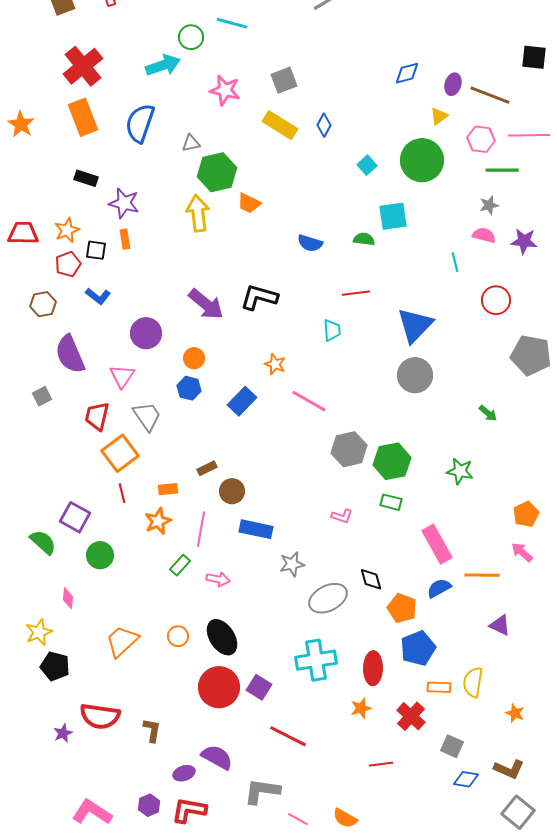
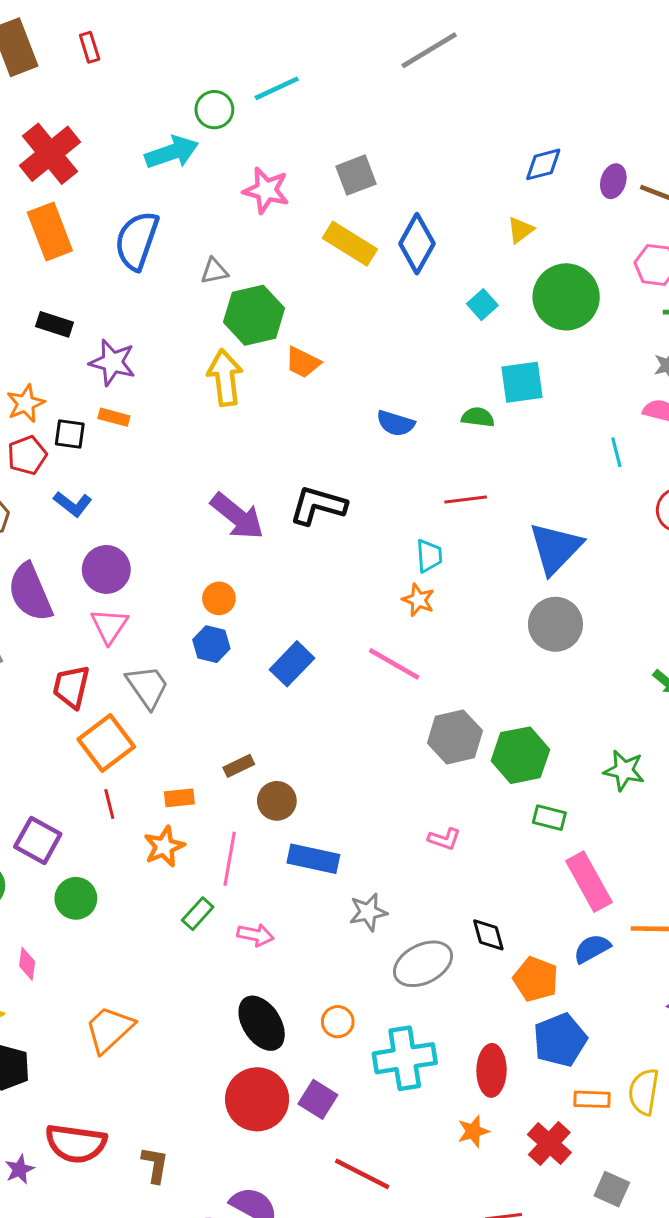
cyan line: (232, 23) -> (277, 88), turned -40
yellow triangle: (439, 116) -> (520, 230), moved
blue diamond: (324, 125) -> (417, 244), size x1.6
orange rectangle: (125, 239) -> (114, 417), turned -66
purple circle: (146, 333) -> (106, 569), moved
orange star: (275, 364) -> (418, 600), moved
green rectangle: (391, 502) -> (549, 818), moved
orange circle: (178, 636) -> (338, 1022), moved

